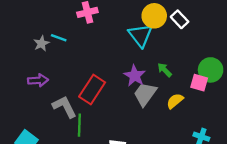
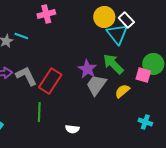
cyan triangle: (140, 35) -> (117, 34), moved
green arrow: (165, 70) -> (113, 64), size x1.6
gray L-shape: (64, 107) -> (26, 76), moved

